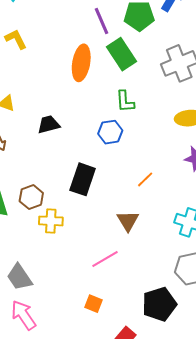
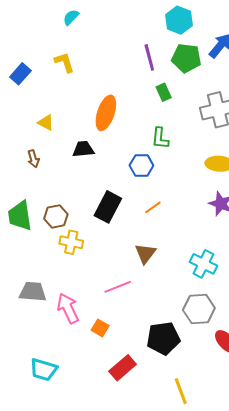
green rectangle: (121, 54) -> (164, 92), size x0.6
orange ellipse: (81, 63) -> (106, 113), moved
orange line: (145, 179) -> (153, 207), moved
gray trapezoid: (19, 277) -> (33, 292), turned 120
pink arrow: (24, 315) -> (68, 308), moved

